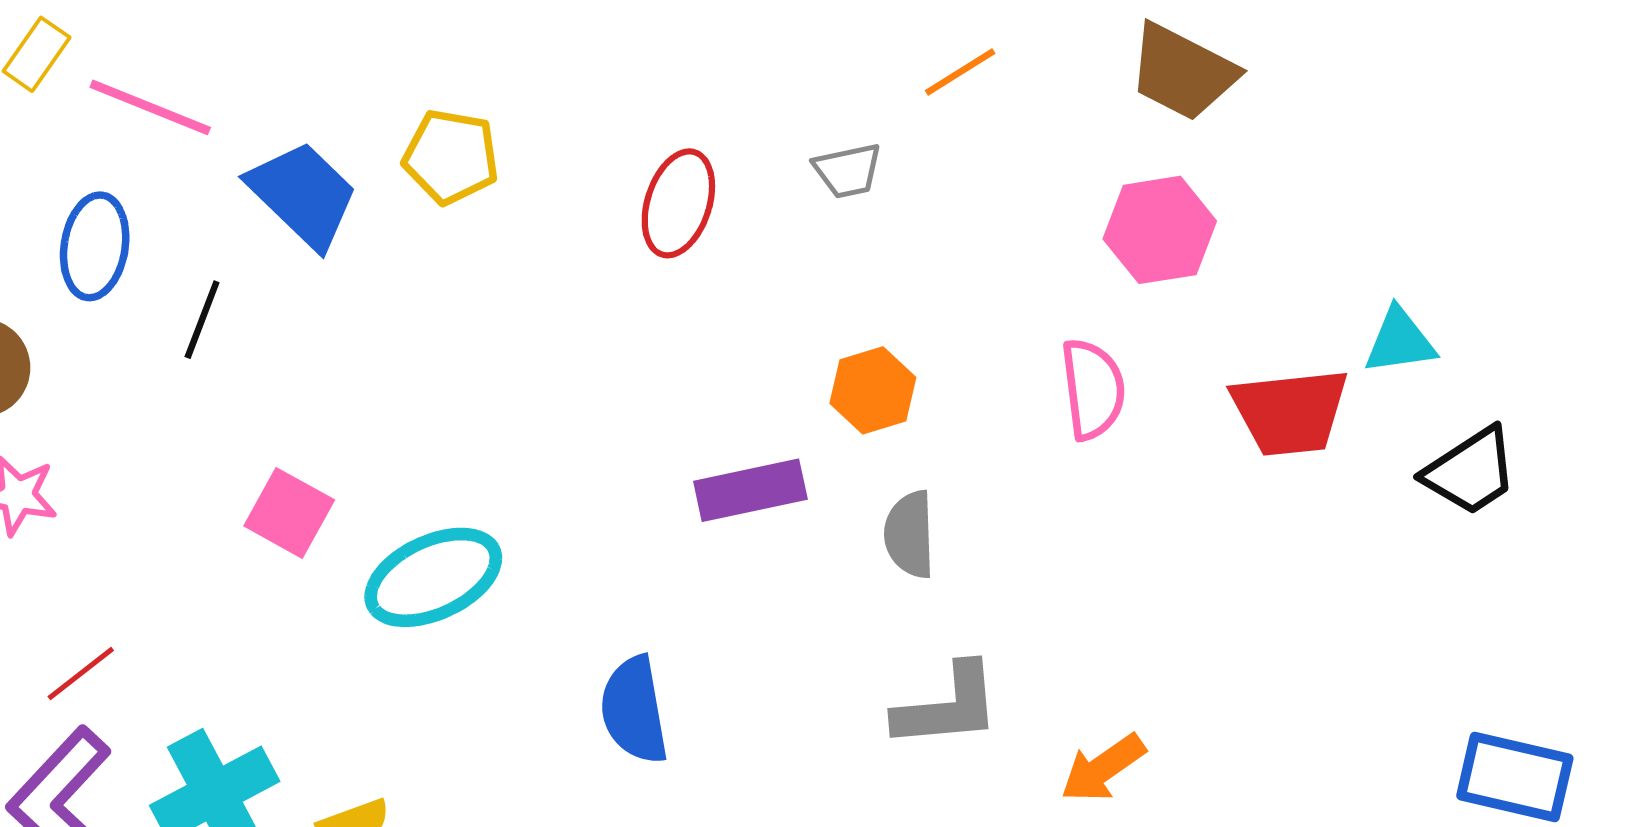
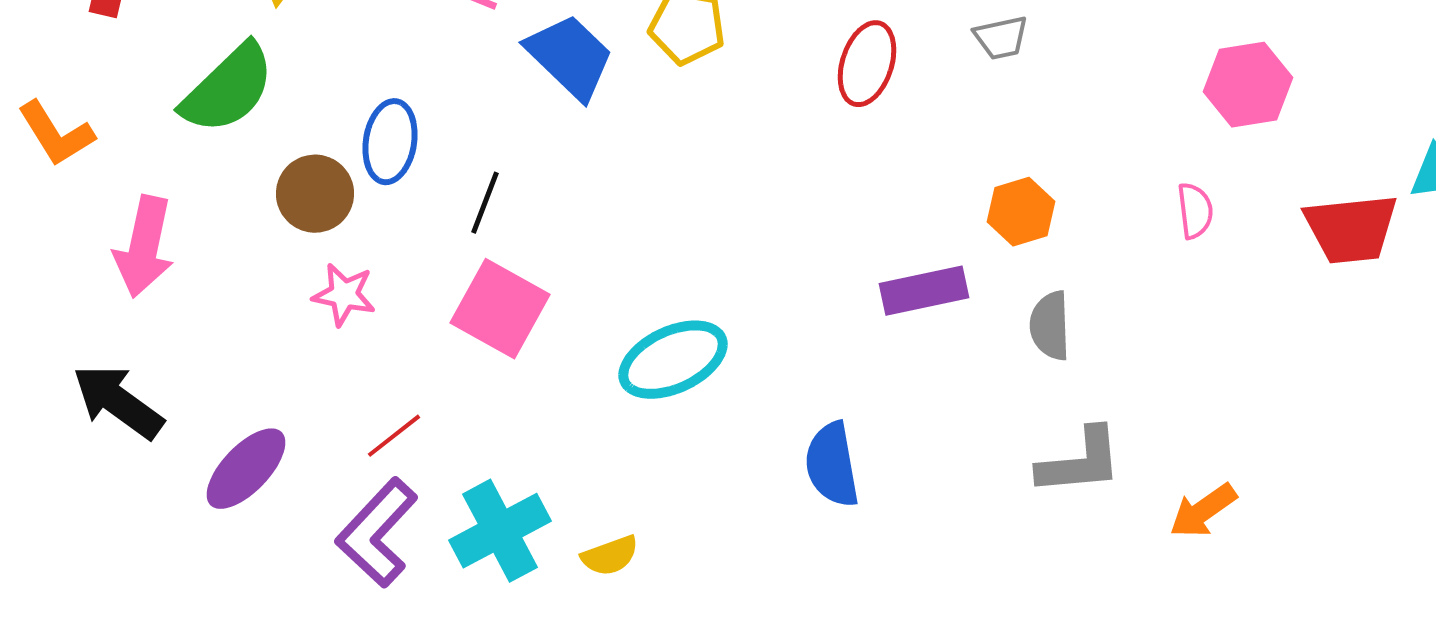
blue ellipse: (95, 246) -> (390, 142), moved
black line: (202, 320) -> (485, 203), moved
pink semicircle: (1093, 389) -> (1195, 211), size x0.7
pink square: (289, 513) -> (500, 309), moved, size x1.4

